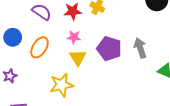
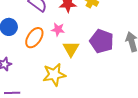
pink star: (74, 37) -> (58, 29), moved

